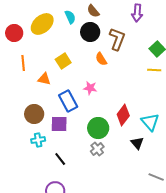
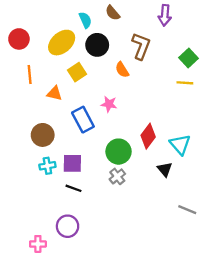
yellow ellipse: (42, 24) -> (62, 43), moved
black circle: (90, 32) -> (97, 45), moved
purple square: (59, 124) -> (72, 163), moved
black line: (60, 159) -> (73, 188), turned -32

